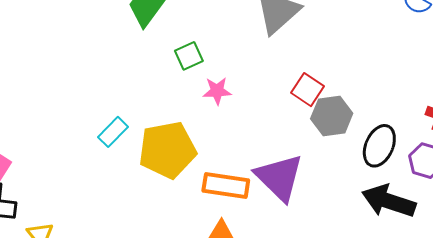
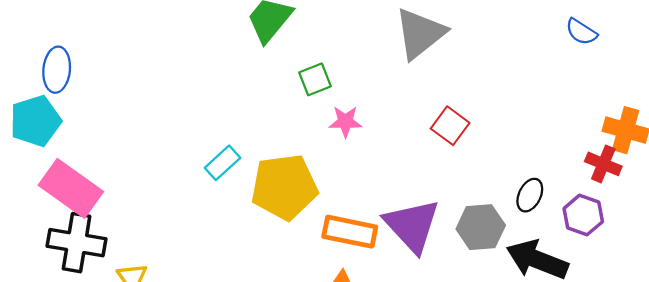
gray hexagon: (332, 116) -> (481, 227), moved
black ellipse: (379, 146) -> (530, 195), size x0.7

